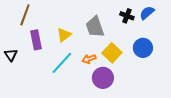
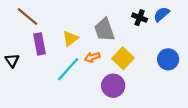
brown line: (25, 15) -> (27, 16), turned -70
blue circle: (143, 48) -> (168, 59), moved
orange arrow: (89, 59) -> (92, 57), moved

